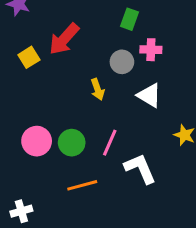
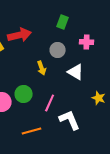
red arrow: (64, 39) -> (20, 35), turned -145
pink cross: (151, 50) -> (87, 42), moved
green circle: (72, 143) -> (24, 94), moved

